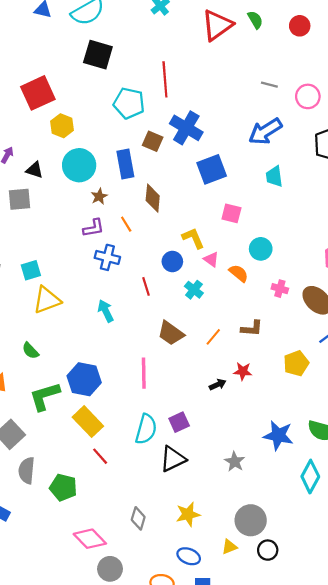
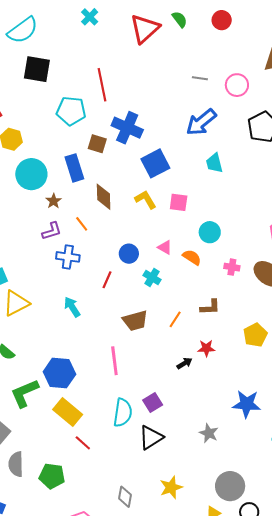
yellow L-shape: (193, 238) -> (146, 200), moved
red line: (146, 286) -> (107, 280), turned 48
brown trapezoid: (171, 333) -> (135, 321), turned -44

